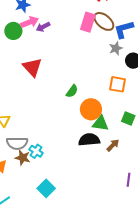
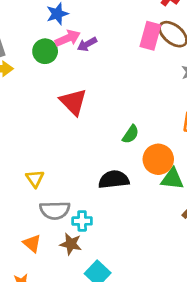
black semicircle: (89, 140) -> (114, 179), moved
cyan cross: (36, 151) -> (82, 221), turned -32
brown star: (23, 158) -> (71, 244), moved

